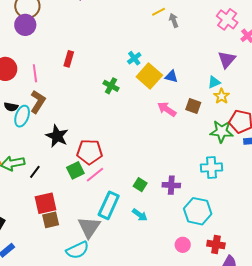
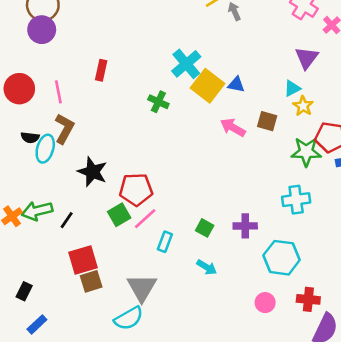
cyan cross: (134, 58) -> (186, 64), size x1.6
cyan rectangle: (109, 205) -> (165, 242), moved, size x0.6

